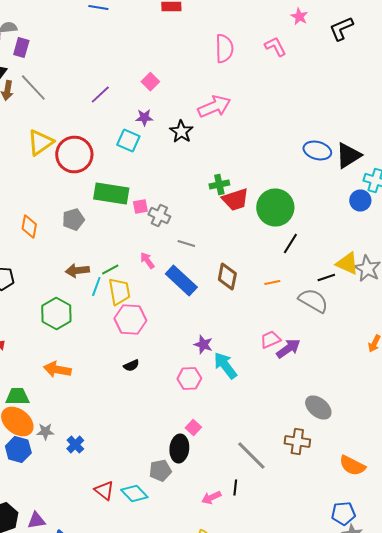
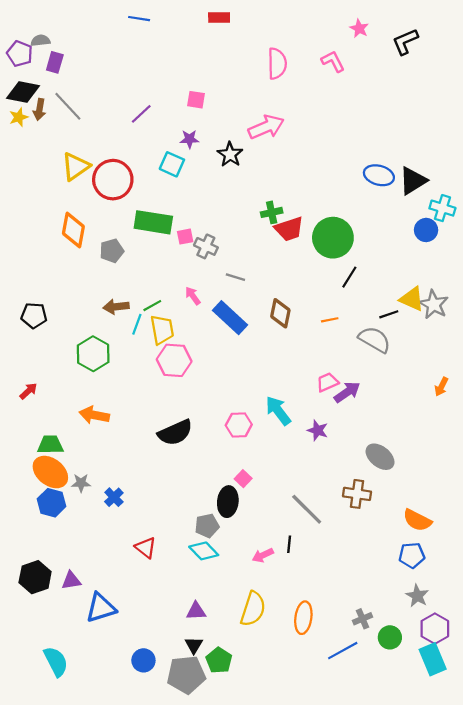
pink square: (150, 82) -> (196, 100), turned -36
orange diamond: (29, 226) -> (73, 230), moved, size x1.4
purple star: (203, 344) -> (318, 430), moved
black semicircle: (131, 366) -> (175, 433), moved, size x2.0
cyan diamond: (134, 494) -> (204, 551), moved
blue pentagon: (343, 514) -> (412, 555), moved

